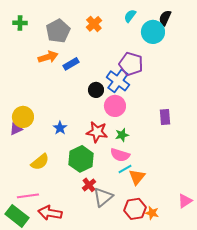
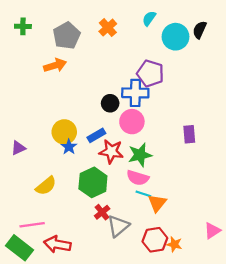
black semicircle: (165, 18) -> (200, 30), moved
blue rectangle: (71, 64) -> (96, 135), moved
blue cross: (118, 81) -> (135, 93), turned -35
yellow circle: (23, 117) -> (64, 132), moved
green star: (122, 135) -> (140, 155), size x1.5
cyan line: (125, 169) -> (143, 194), turned 48

